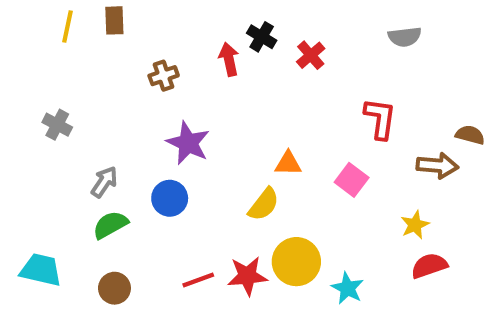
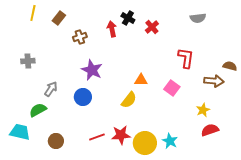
brown rectangle: (114, 20) -> (59, 18), moved, turned 40
gray cross: (57, 125) -> (28, 61), turned -32
green semicircle: (110, 225) -> (38, 110), moved
yellow circle: (296, 262) -> (145, 143), moved

